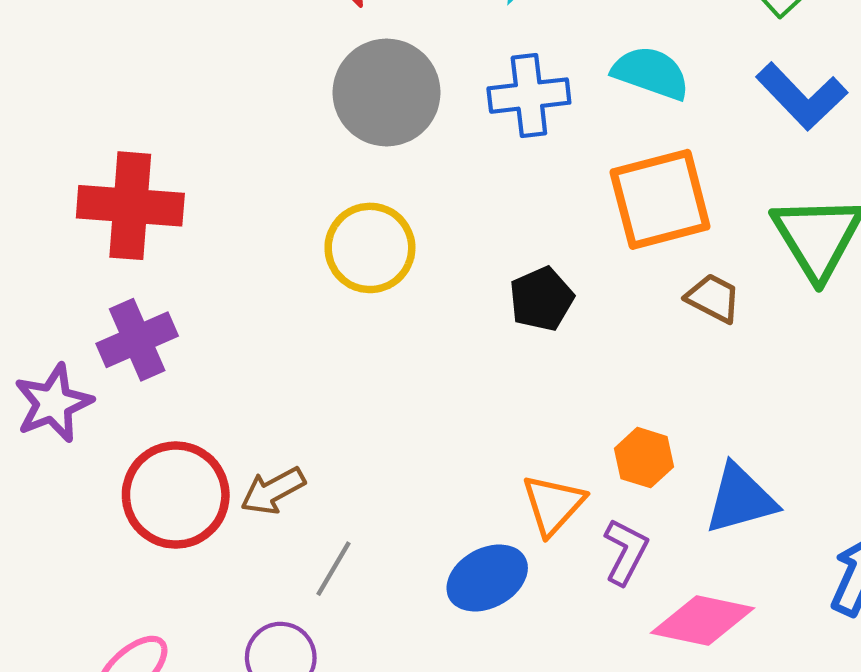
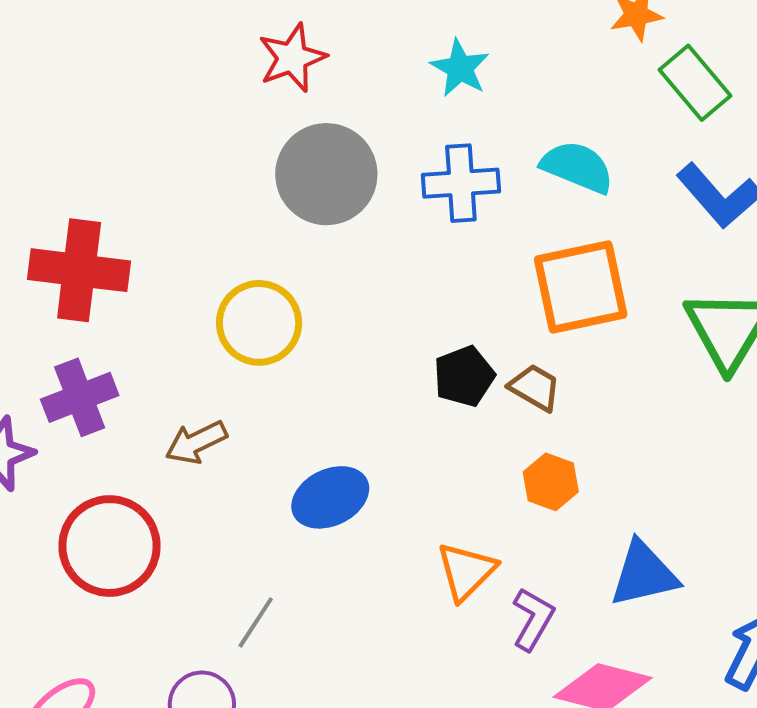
yellow circle: (370, 248) -> (259, 323), moved
brown trapezoid: (713, 298) -> (535, 388), moved
orange hexagon: (644, 458) -> (551, 482), moved
brown arrow: (273, 491) -> (196, 442), moved
blue ellipse: (487, 578) -> (330, 497), moved

